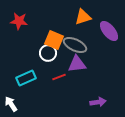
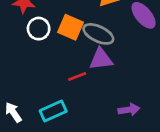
white circle: (48, 53) -> (39, 29), moved
cyan rectangle: (26, 78) -> (53, 111), moved

